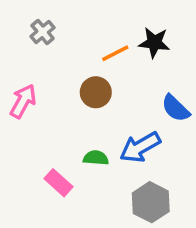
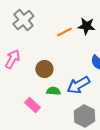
gray cross: (43, 32) -> (23, 20), size x1.5
brown circle: (96, 92) -> (44, 69), moved

